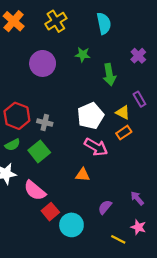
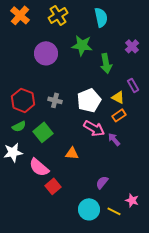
green star: (83, 55) -> (82, 45), size x1.5
gray cross: (45, 123) -> (55, 100), moved
orange triangle: (83, 175) -> (72, 153), moved
purple arrow: (137, 198) -> (114, 139), moved
cyan circle: (71, 225) -> (89, 209), moved

